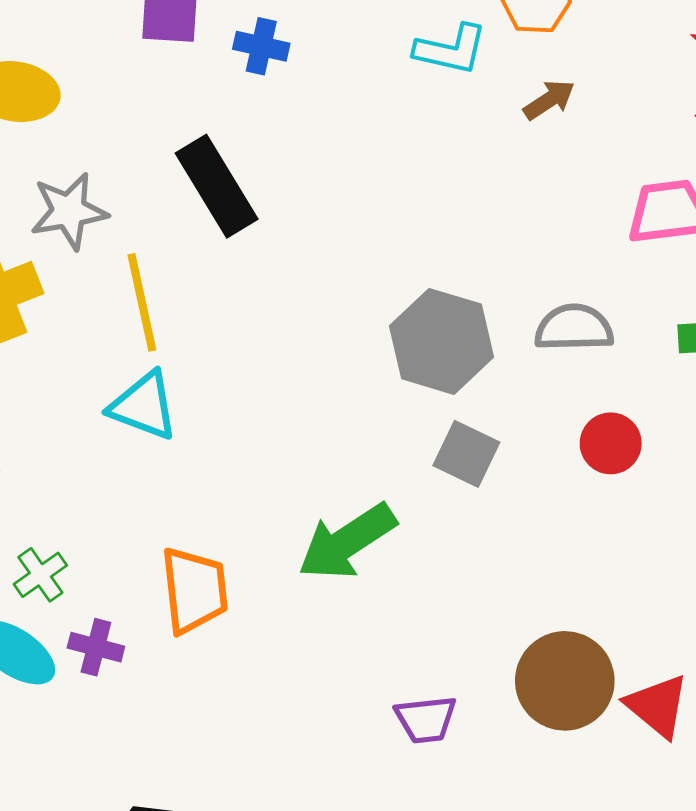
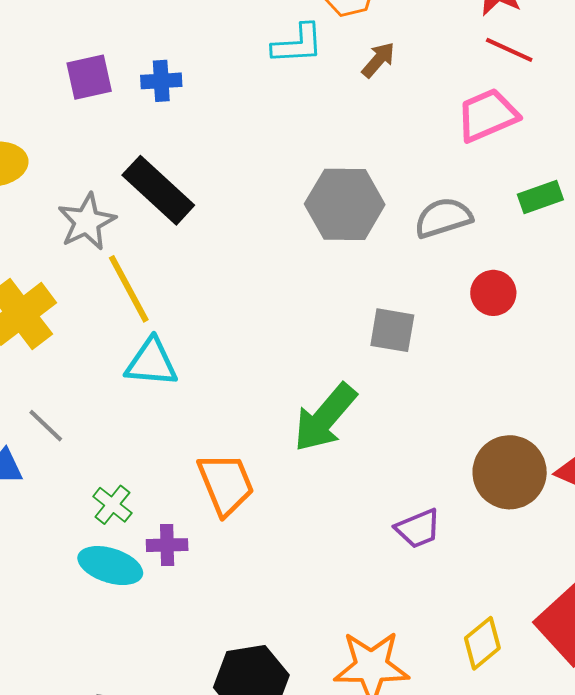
gray star: (69, 211) -> (87, 222), moved
gray hexagon: (442, 341) -> (345, 204), moved

